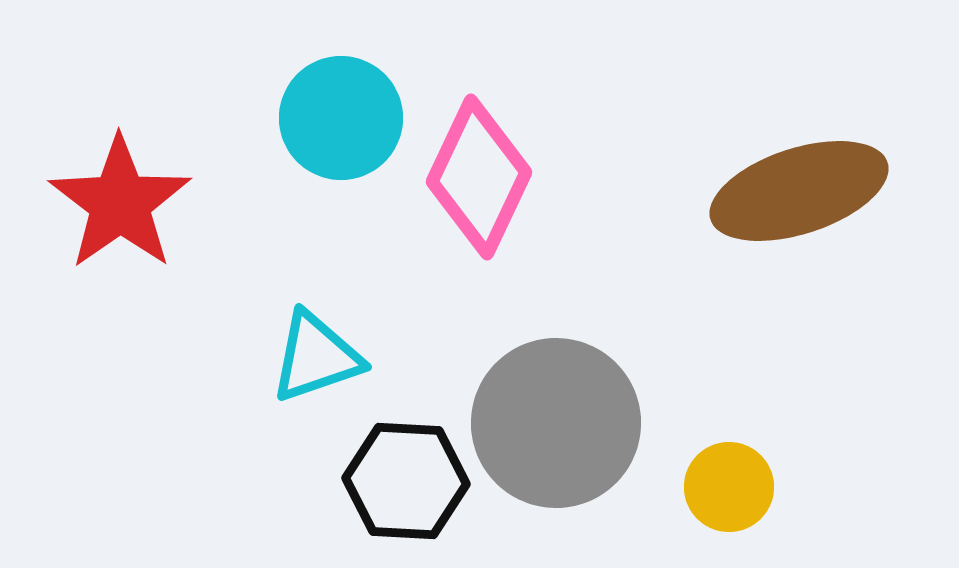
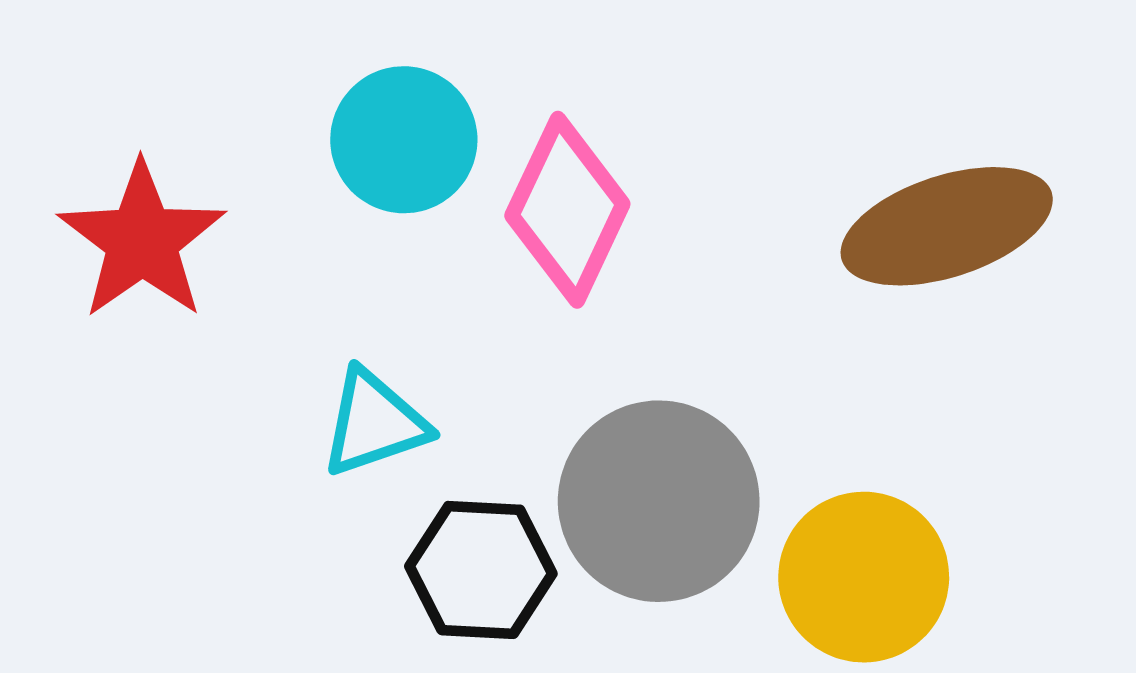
yellow circle: (729, 487) -> (864, 577), size x1.6

